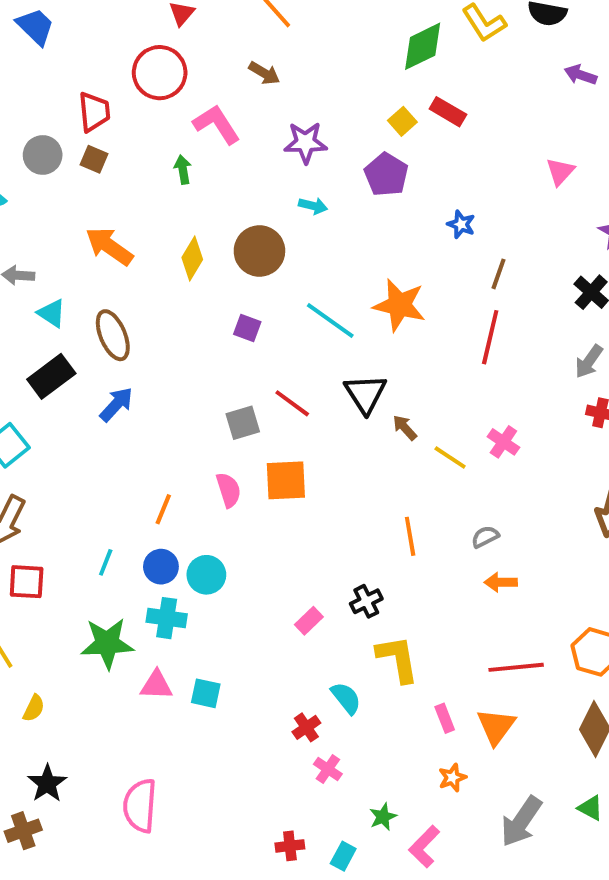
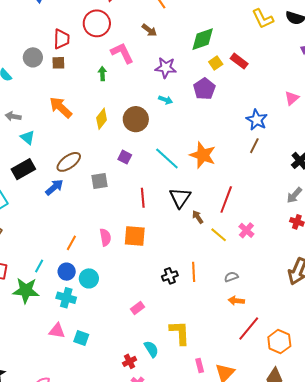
green diamond: (423, 46) -> (203, 39), moved
brown square: (94, 159) -> (58, 63), turned -32
blue star: (461, 224) -> (257, 120), moved, size x1.5
brown ellipse: (113, 335) -> (69, 162), moved, turned 70
red line: (490, 337) -> (226, 200), moved
red line: (292, 403) -> (143, 198), turned 42
gray square: (243, 423) -> (100, 181), moved
black cross: (366, 601) -> (170, 276), moved
green star: (107, 643) -> (26, 290), moved
red line: (516, 667) -> (249, 328), moved, turned -52

